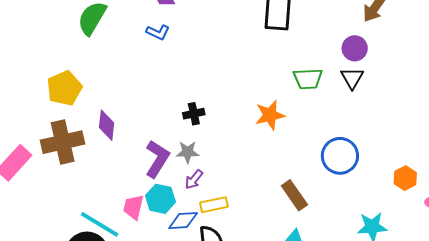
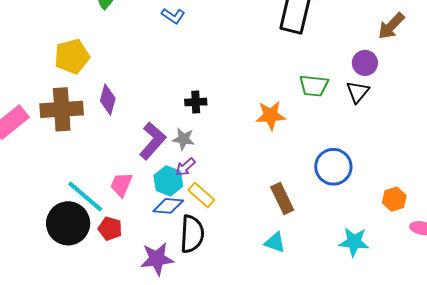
cyan hexagon: (160, 199) -> (168, 181), moved
yellow rectangle: (214, 205) -> (201, 195), turned 44

